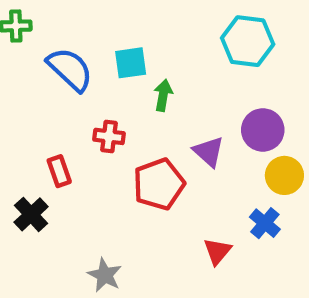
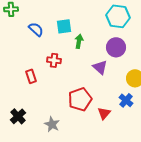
blue semicircle: (70, 69) -> (36, 29), size x0.7
purple circle: (263, 130) -> (116, 47), moved
red pentagon: (159, 184) -> (80, 99), moved
black cross: (31, 214) -> (18, 116), moved

